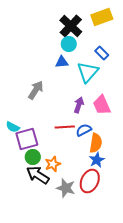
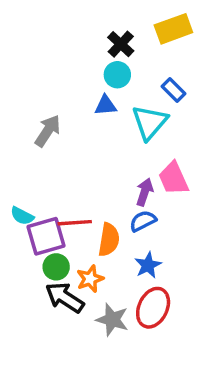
black cross: (71, 26) -> (121, 44), size x0.7
gray arrow: (36, 90) -> (48, 131), moved
purple arrow: (79, 105) -> (145, 192), moved
red line: (65, 127) -> (75, 223), moved
orange semicircle: (96, 143) -> (109, 240), moved
blue star: (97, 160) -> (148, 265), moved

